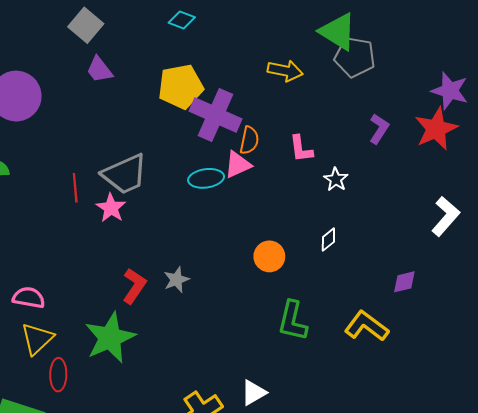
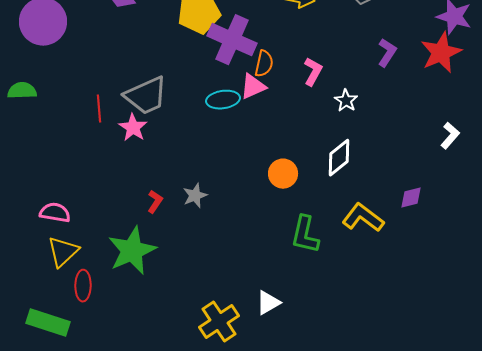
pink L-shape: (301, 149) -> (313, 72), turned -144
white L-shape: (446, 216) -> (450, 136), size x0.7
white diamond: (328, 240) -> (339, 158), size x1.6
red L-shape: (134, 286) -> (155, 202), size x0.7
yellow L-shape: (366, 326) -> (363, 218), moved

